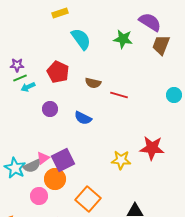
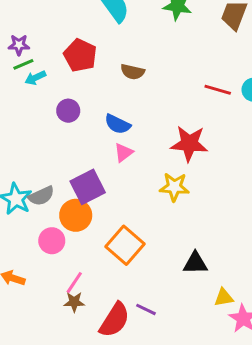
red line: (119, 95) -> (218, 90), moved
red star: (152, 148) -> (189, 144), moved
pink triangle: (43, 158) -> (124, 153), moved

